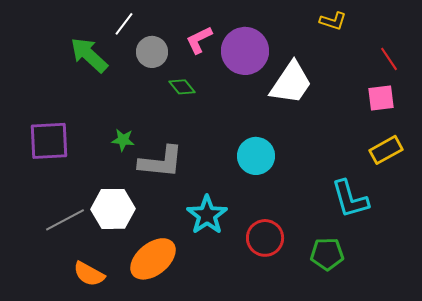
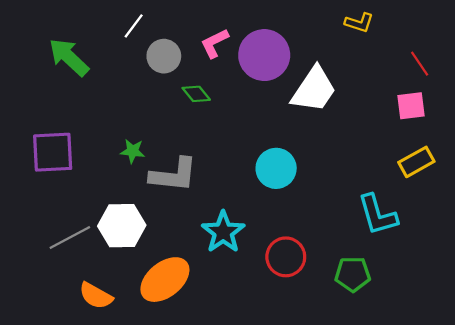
green arrow: (89, 55) -> (69, 57), moved

